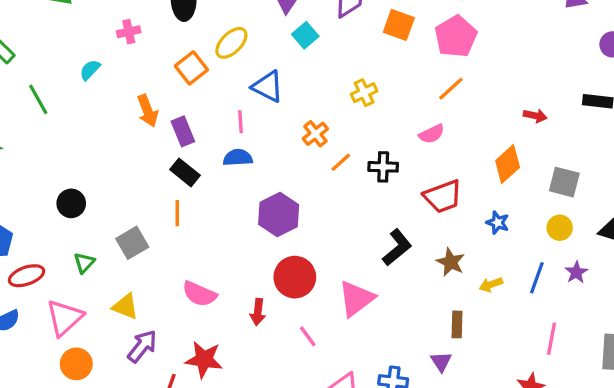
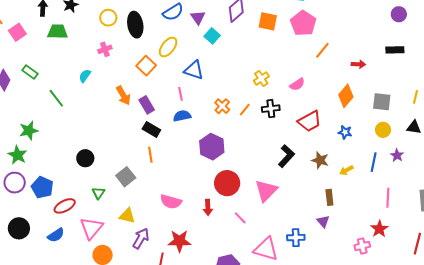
orange line: (451, 89) -> (322, 50), moved
yellow cross: (364, 93) -> (261, 78), moved
orange cross: (315, 134) -> (222, 106), moved

